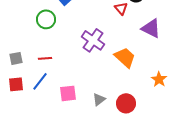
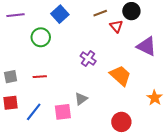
purple cross: (93, 40) -> (88, 58), size x0.7
blue line: (40, 81) -> (34, 112), moved
gray triangle: (99, 99) -> (81, 99), moved

